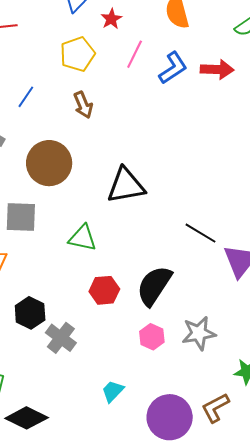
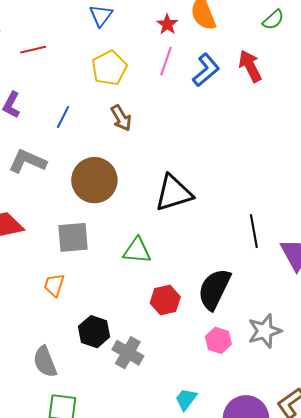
red star: (111, 19) -> (167, 24), moved
red arrow: (217, 69) -> (250, 66), turned -112
black line: (200, 233) -> (254, 231), turned 56

